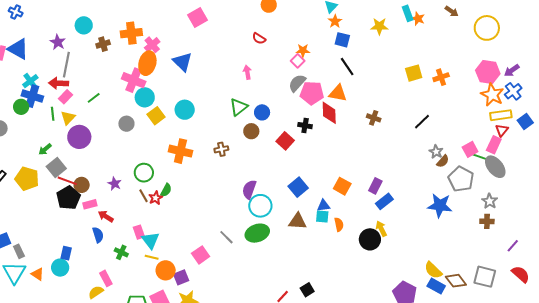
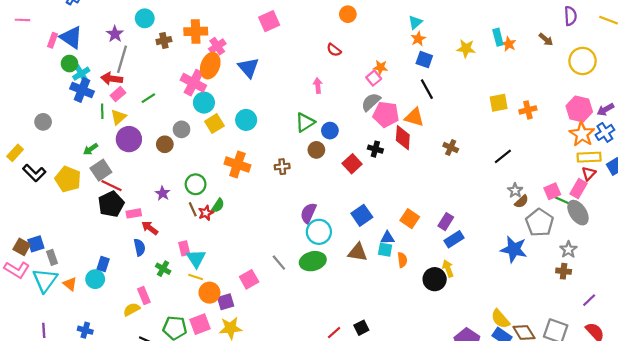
green circle: (21, 107) -> (70, 64), moved
brown circle: (82, 185) -> (165, 144), moved

